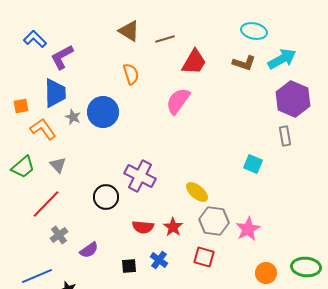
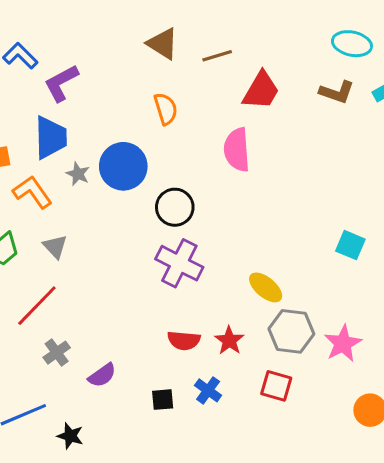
pink semicircle: (178, 101) -> (237, 150), turned -40
black circle: (106, 197) -> (175, 207), moved

